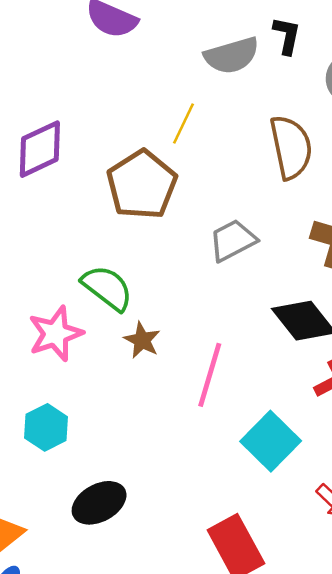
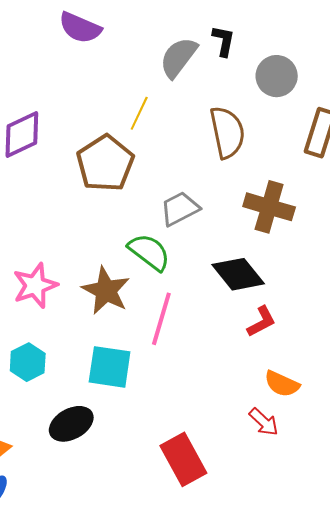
gray semicircle: (232, 55) -> (178, 57), turned 144
green semicircle: (107, 288) -> (149, 252), moved
brown star: (142, 340) -> (106, 291), size x1.6
cyan square: (271, 441) -> (110, 367), moved, turned -36

